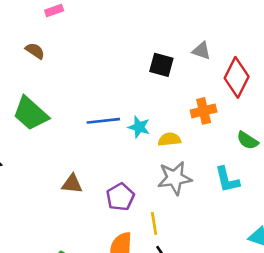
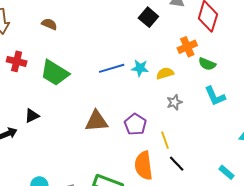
black square: (161, 65) -> (148, 17), turned 36
green semicircle: (248, 140) -> (207, 64), moved
gray star: (175, 178) -> (174, 102), size x0.6
brown triangle: (72, 184) -> (96, 121), size x1.4

